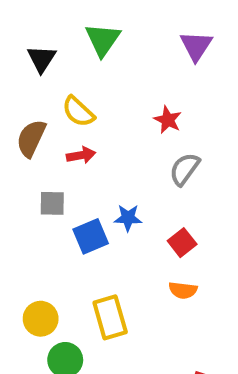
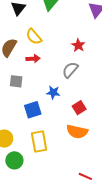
gray semicircle: (185, 169) -> (70, 70), moved
blue square: (91, 236) -> (33, 110), moved
orange semicircle: (183, 290) -> (77, 132), size x1.5

